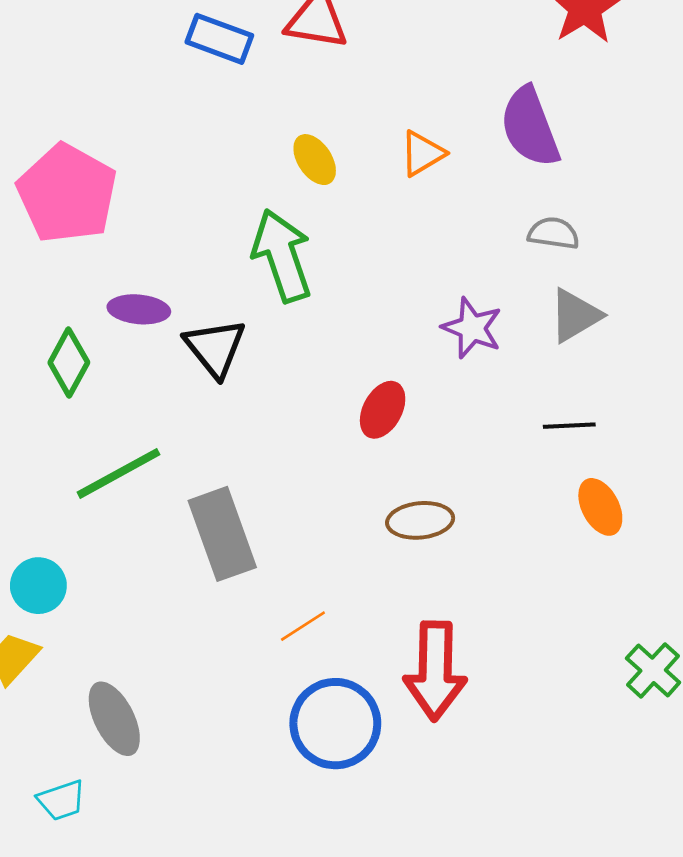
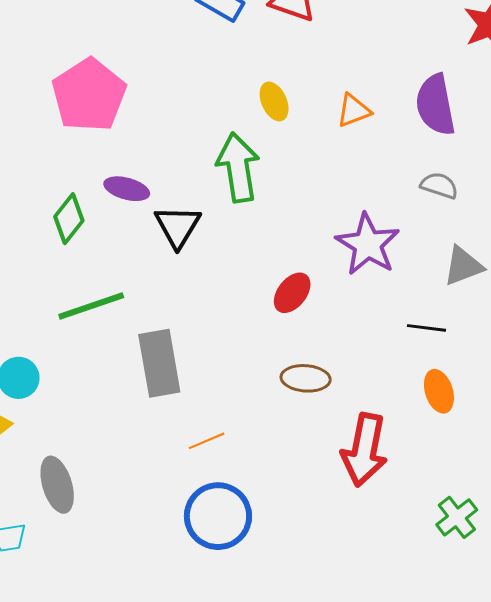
gray triangle: (575, 315) -> (463, 266), moved
purple star: (472, 328) -> (368, 244), size x1.4
red arrow: (435, 671) -> (364, 450), moved

